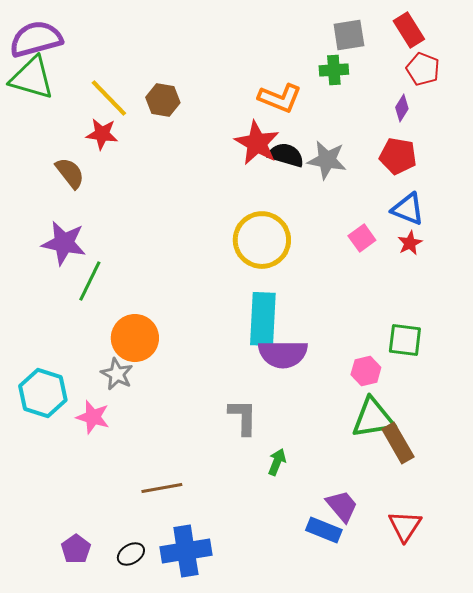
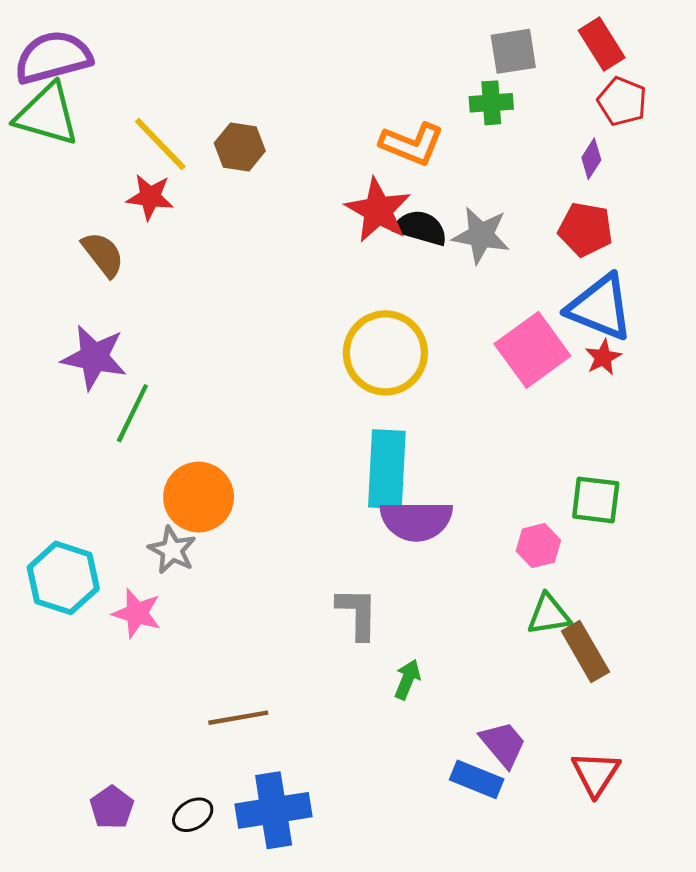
blue triangle: (408, 209) -> (600, 307), size x1.4
pink square: (362, 238) -> (532, 350), size x1.8
green triangle: (373, 418) -> (549, 615), size x0.7

